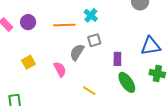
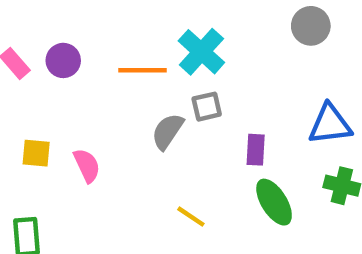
cyan cross: (91, 15) -> (201, 52), size x1.5
yellow square: (28, 62) -> (36, 153), moved, turned 32
pink semicircle: (60, 69) -> (87, 165), moved

